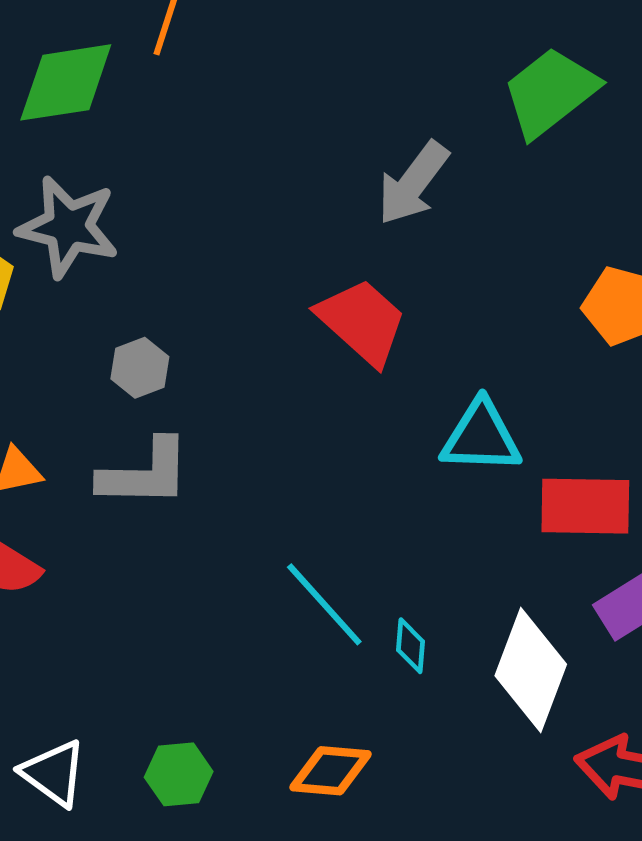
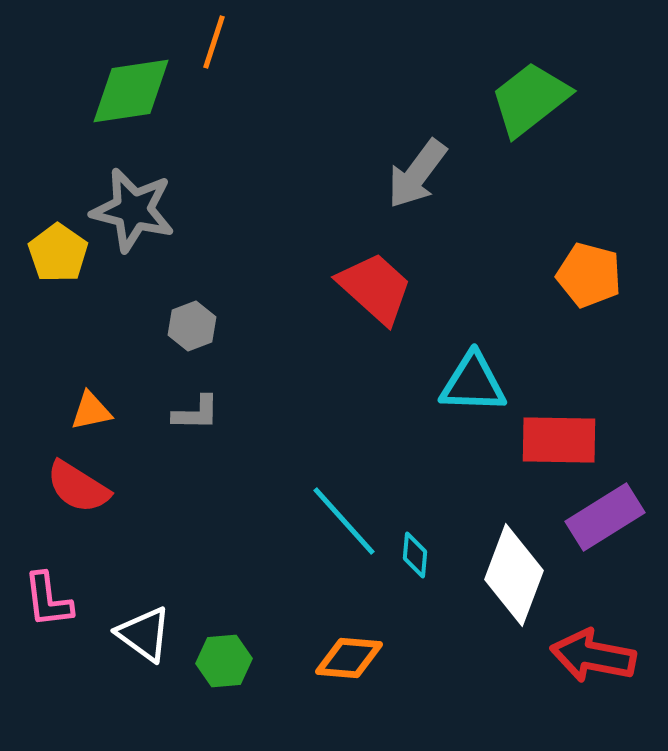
gray L-shape: (145, 473) -> (196, 413), size x0.6
white triangle: (54, 773) -> (144, 634), moved

